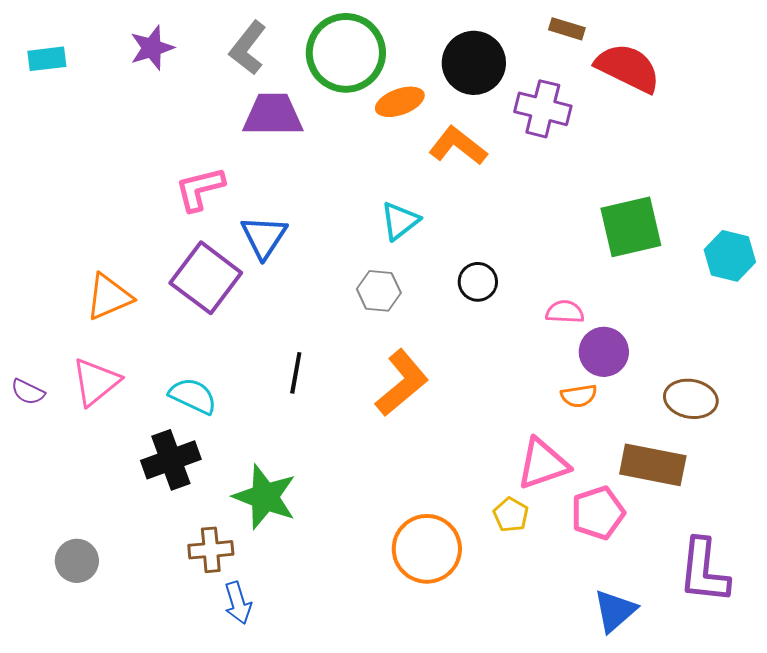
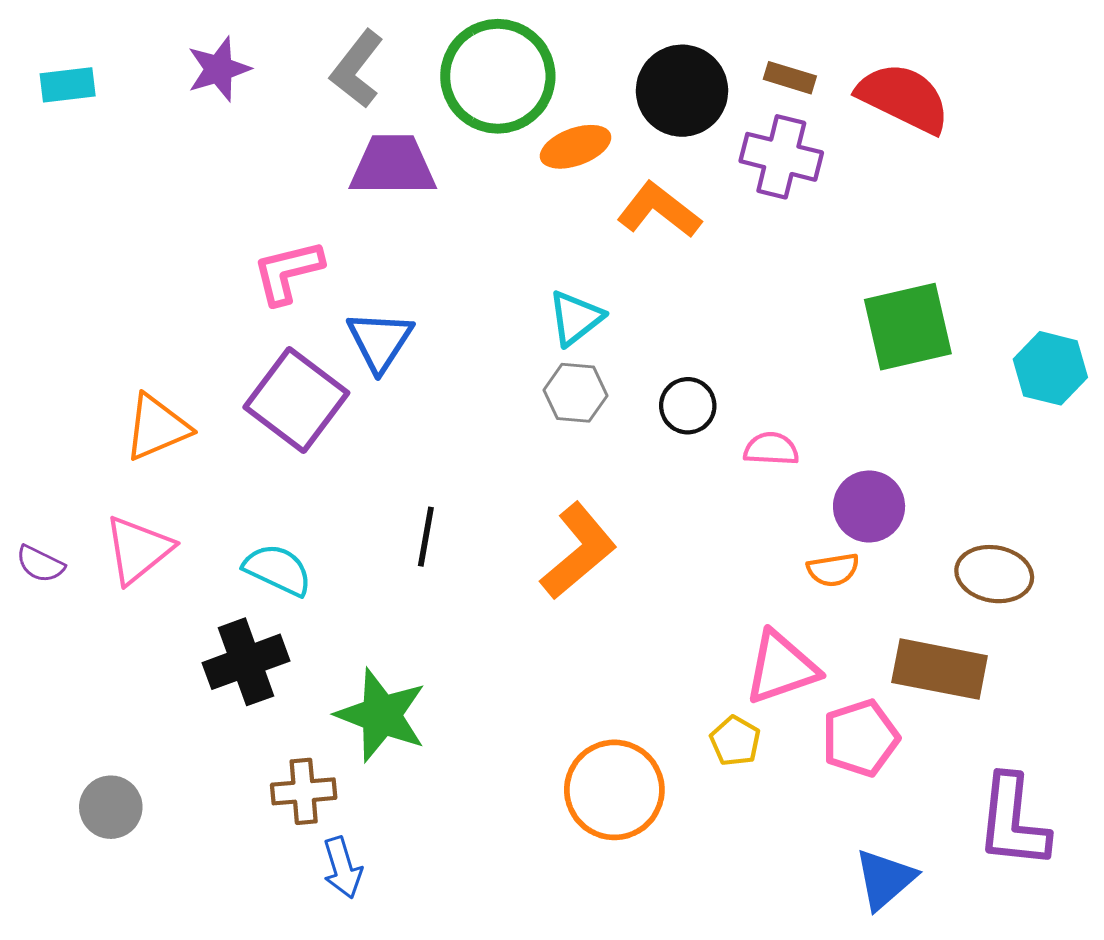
brown rectangle: (567, 29) -> (790, 78), moved
gray hexagon: (379, 291) -> (576, 393), moved
pink semicircle: (565, 312) -> (771, 449), moved

